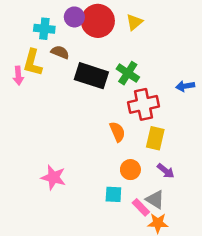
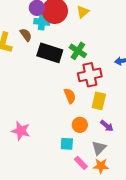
cyan cross: (44, 29) -> (42, 22), moved
brown semicircle: (60, 52) -> (26, 35), turned 32
gray triangle: (155, 200) -> (99, 148), turned 42
pink rectangle: (141, 207) -> (81, 163), moved

